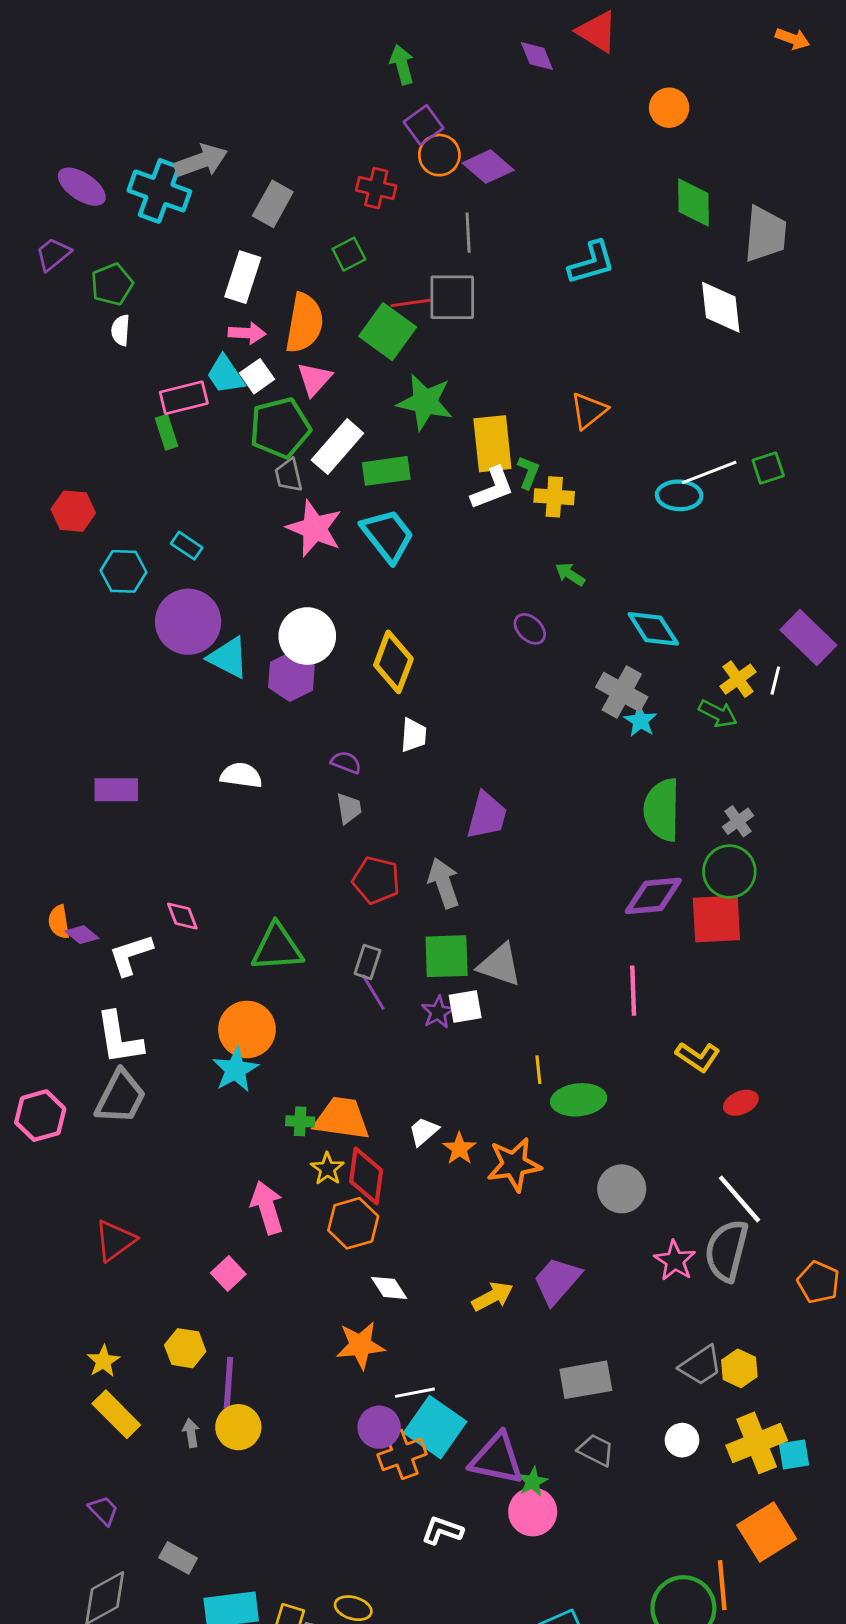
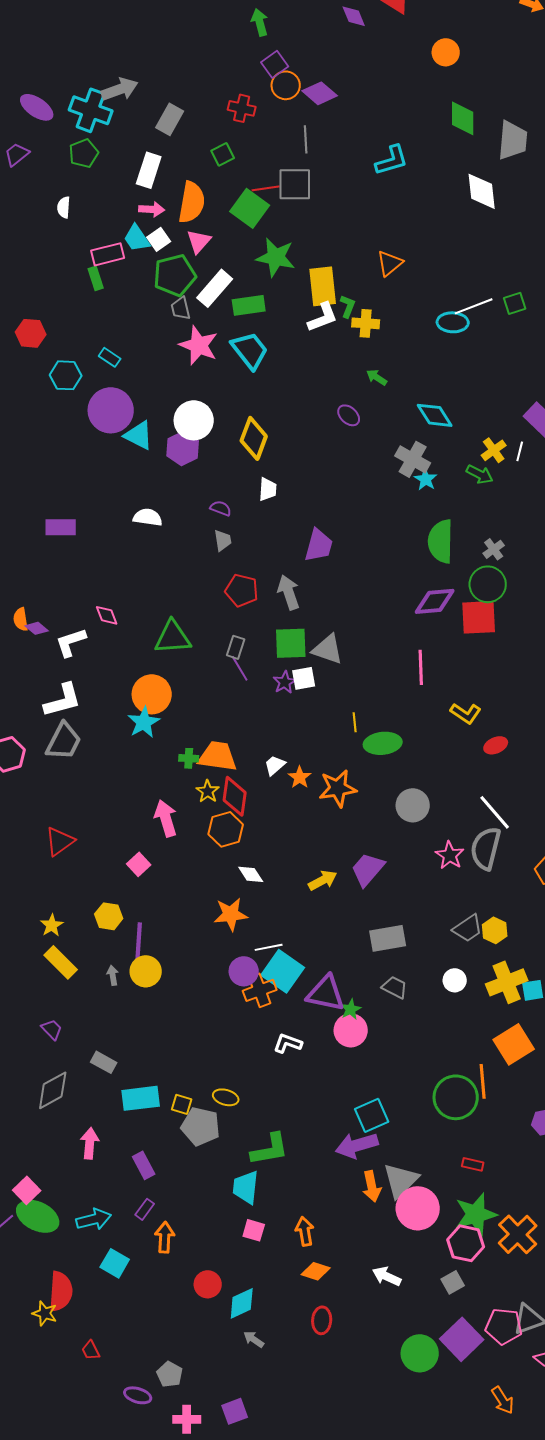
green pentagon: (112, 284) -> (84, 153), moved
white L-shape: (119, 1038) -> (63, 700), turned -96

